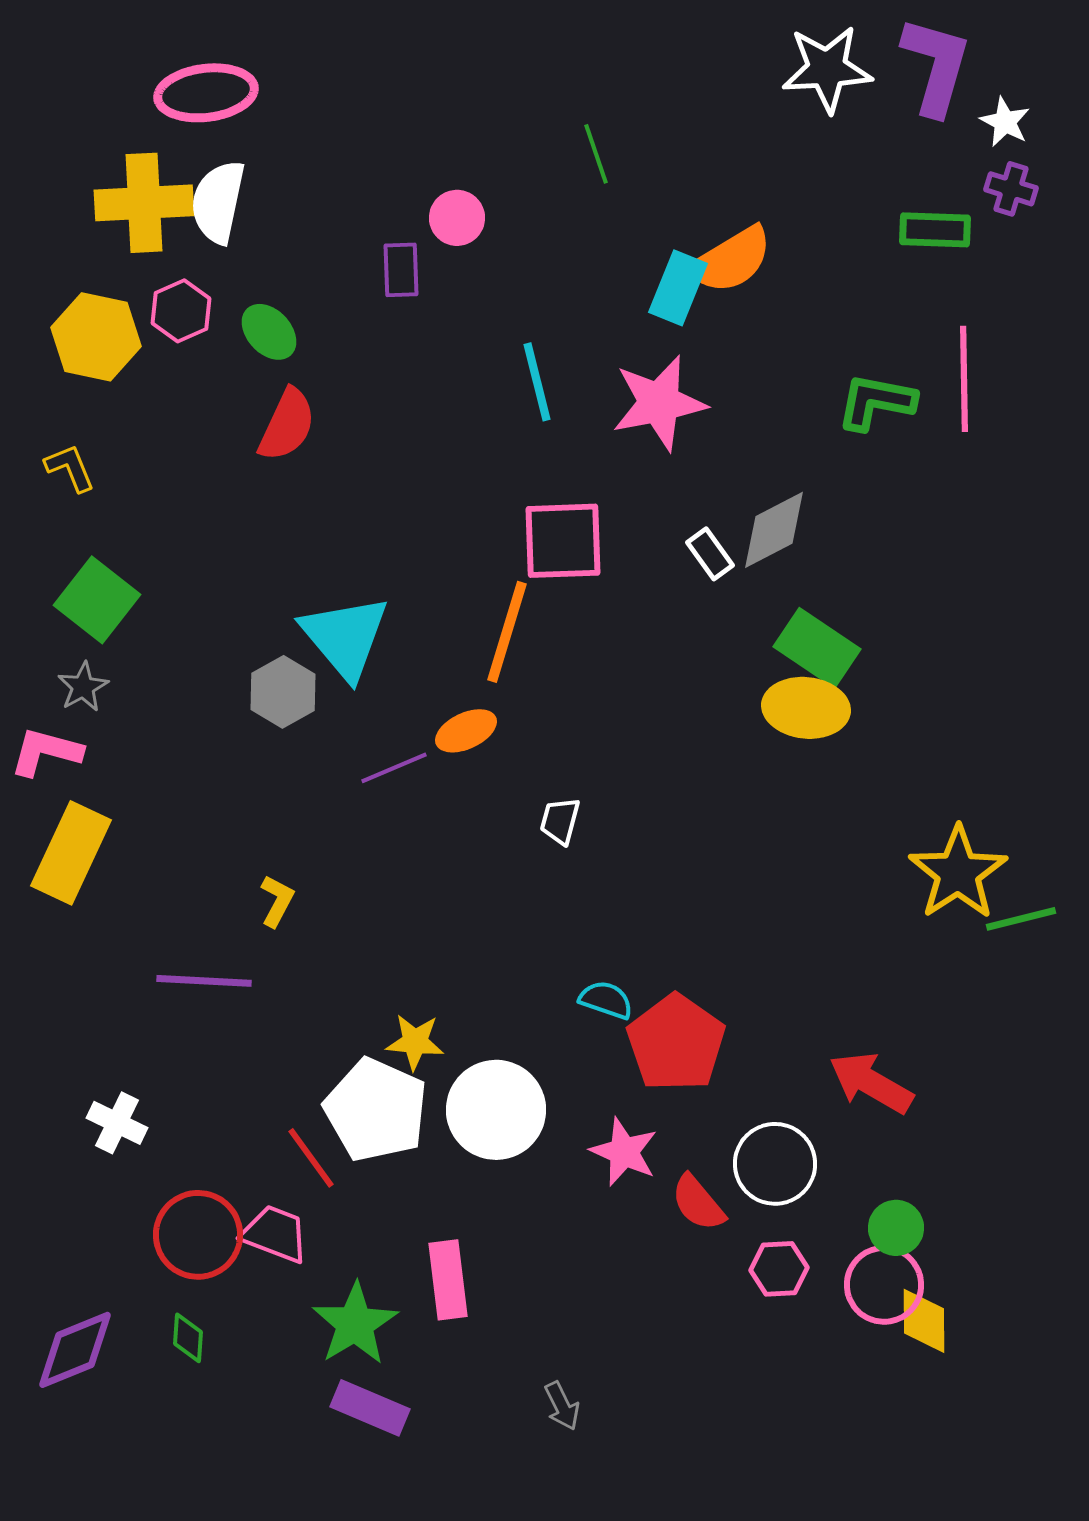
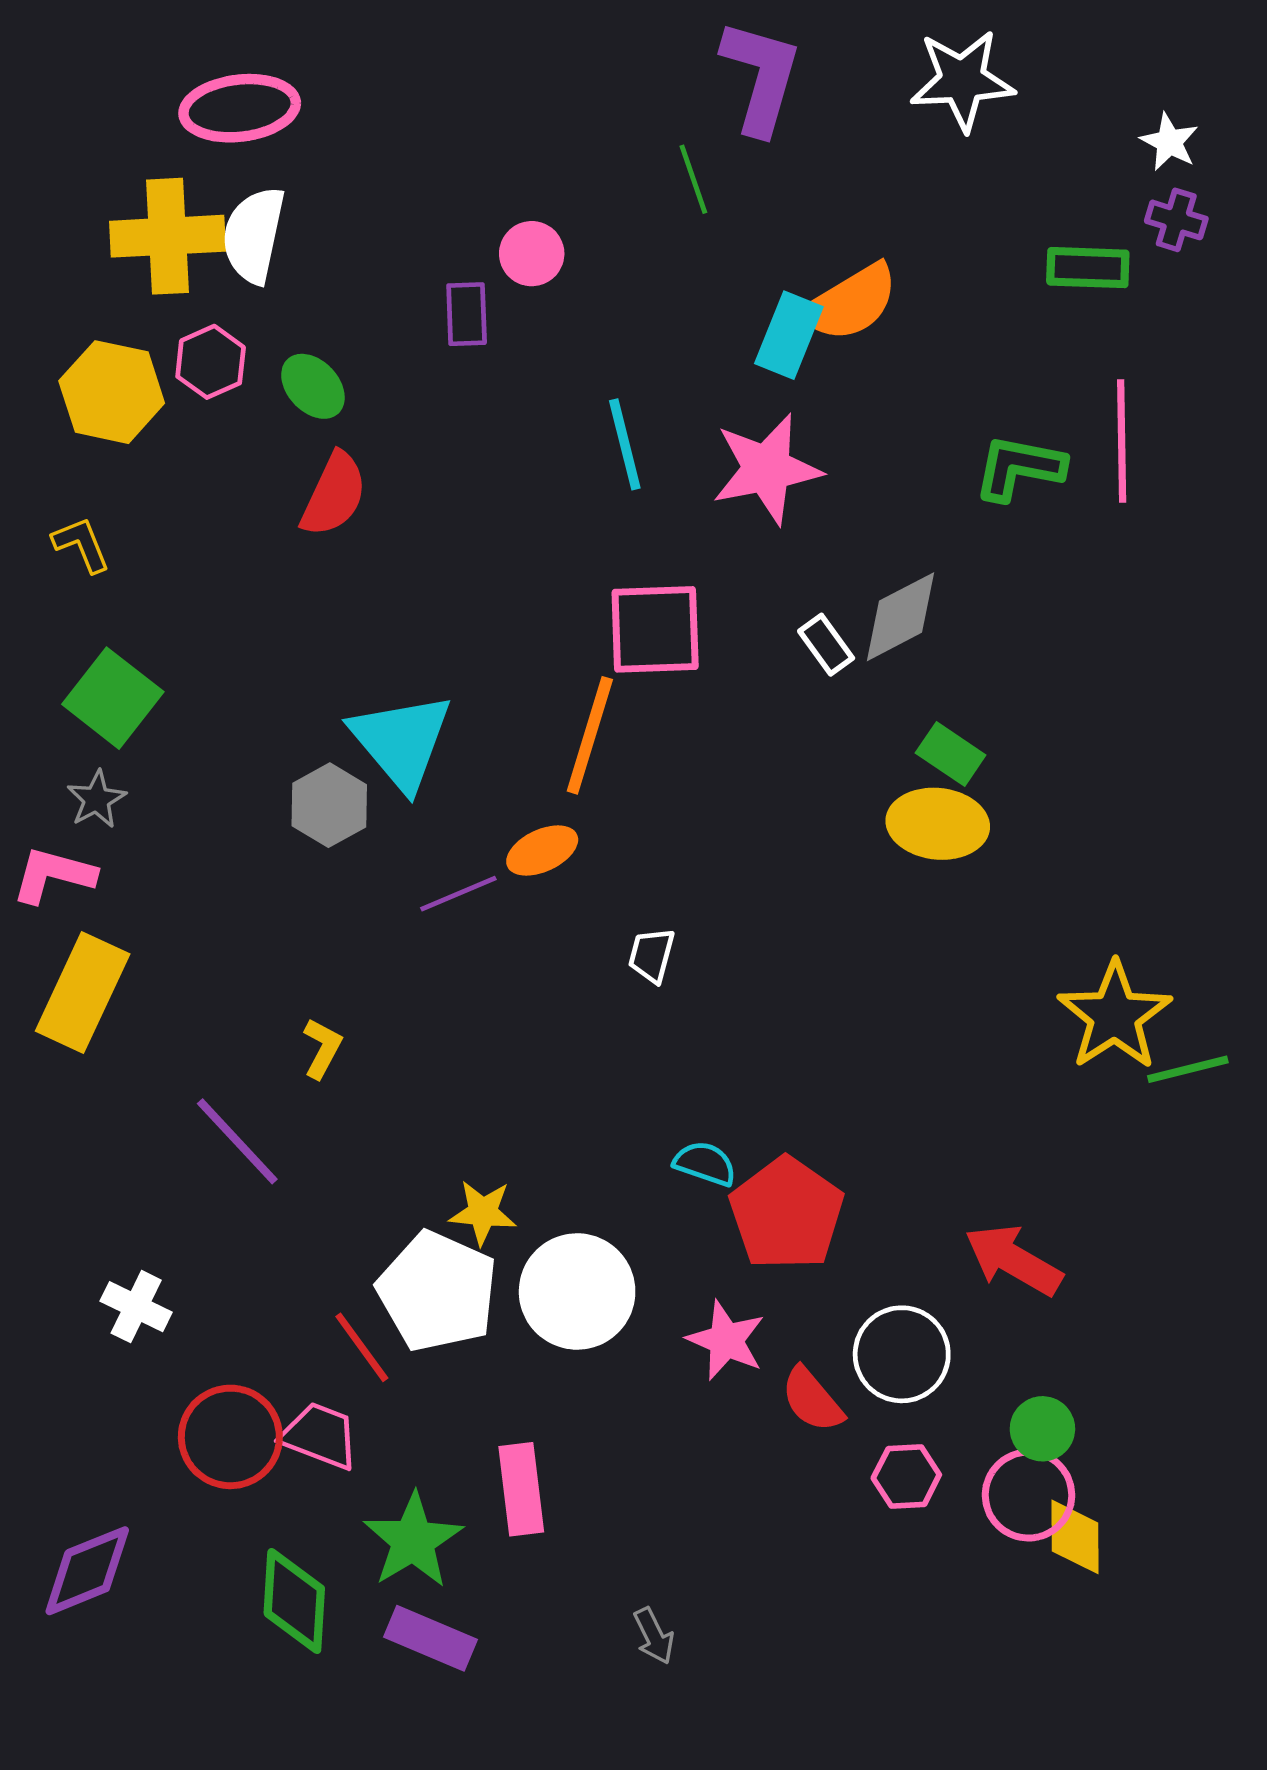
purple L-shape: (936, 66) -> (761, 77), moved
green rectangle: (817, 648) -> (951, 754), size x0.7
purple line: (204, 981) -> (237, 1141), turned 44
green diamond: (188, 1338) -> (294, 1601), moved, size x1.8

